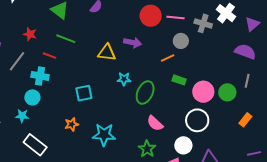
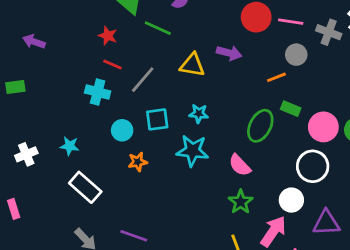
red star: (30, 34) -> (108, 36), moved
green line: (66, 39) -> (158, 28), moved
gray line: (17, 61) -> (143, 80), moved
cyan star: (124, 79) -> (199, 114), moved
green ellipse: (145, 93) -> (260, 126), moved
cyan circle: (32, 97) -> (122, 130), moved
pink semicircle: (155, 123) -> (240, 165), moved
cyan star: (104, 135) -> (192, 151), moved

